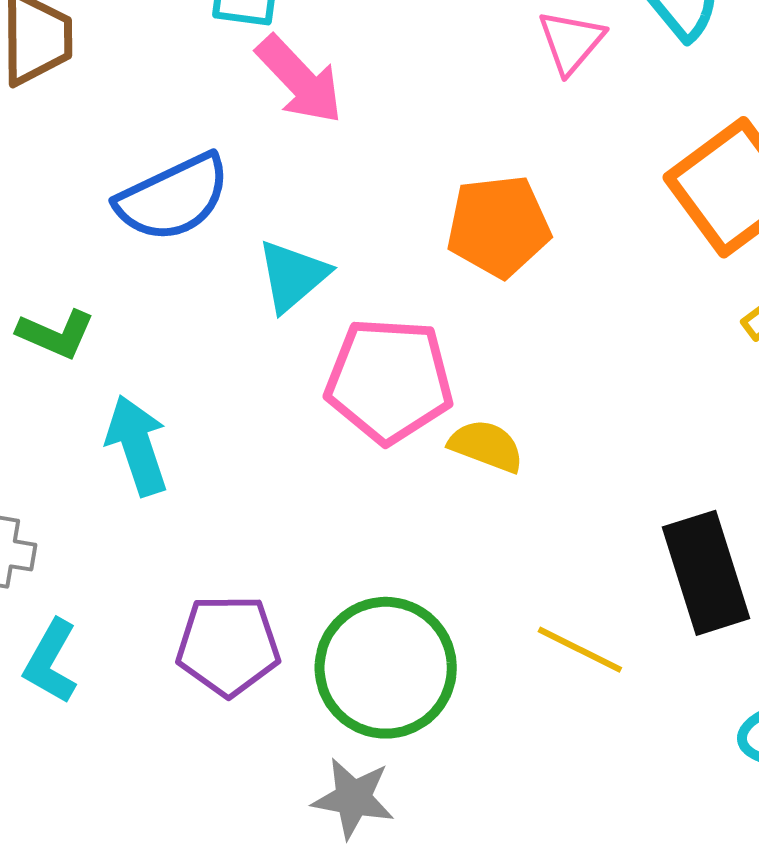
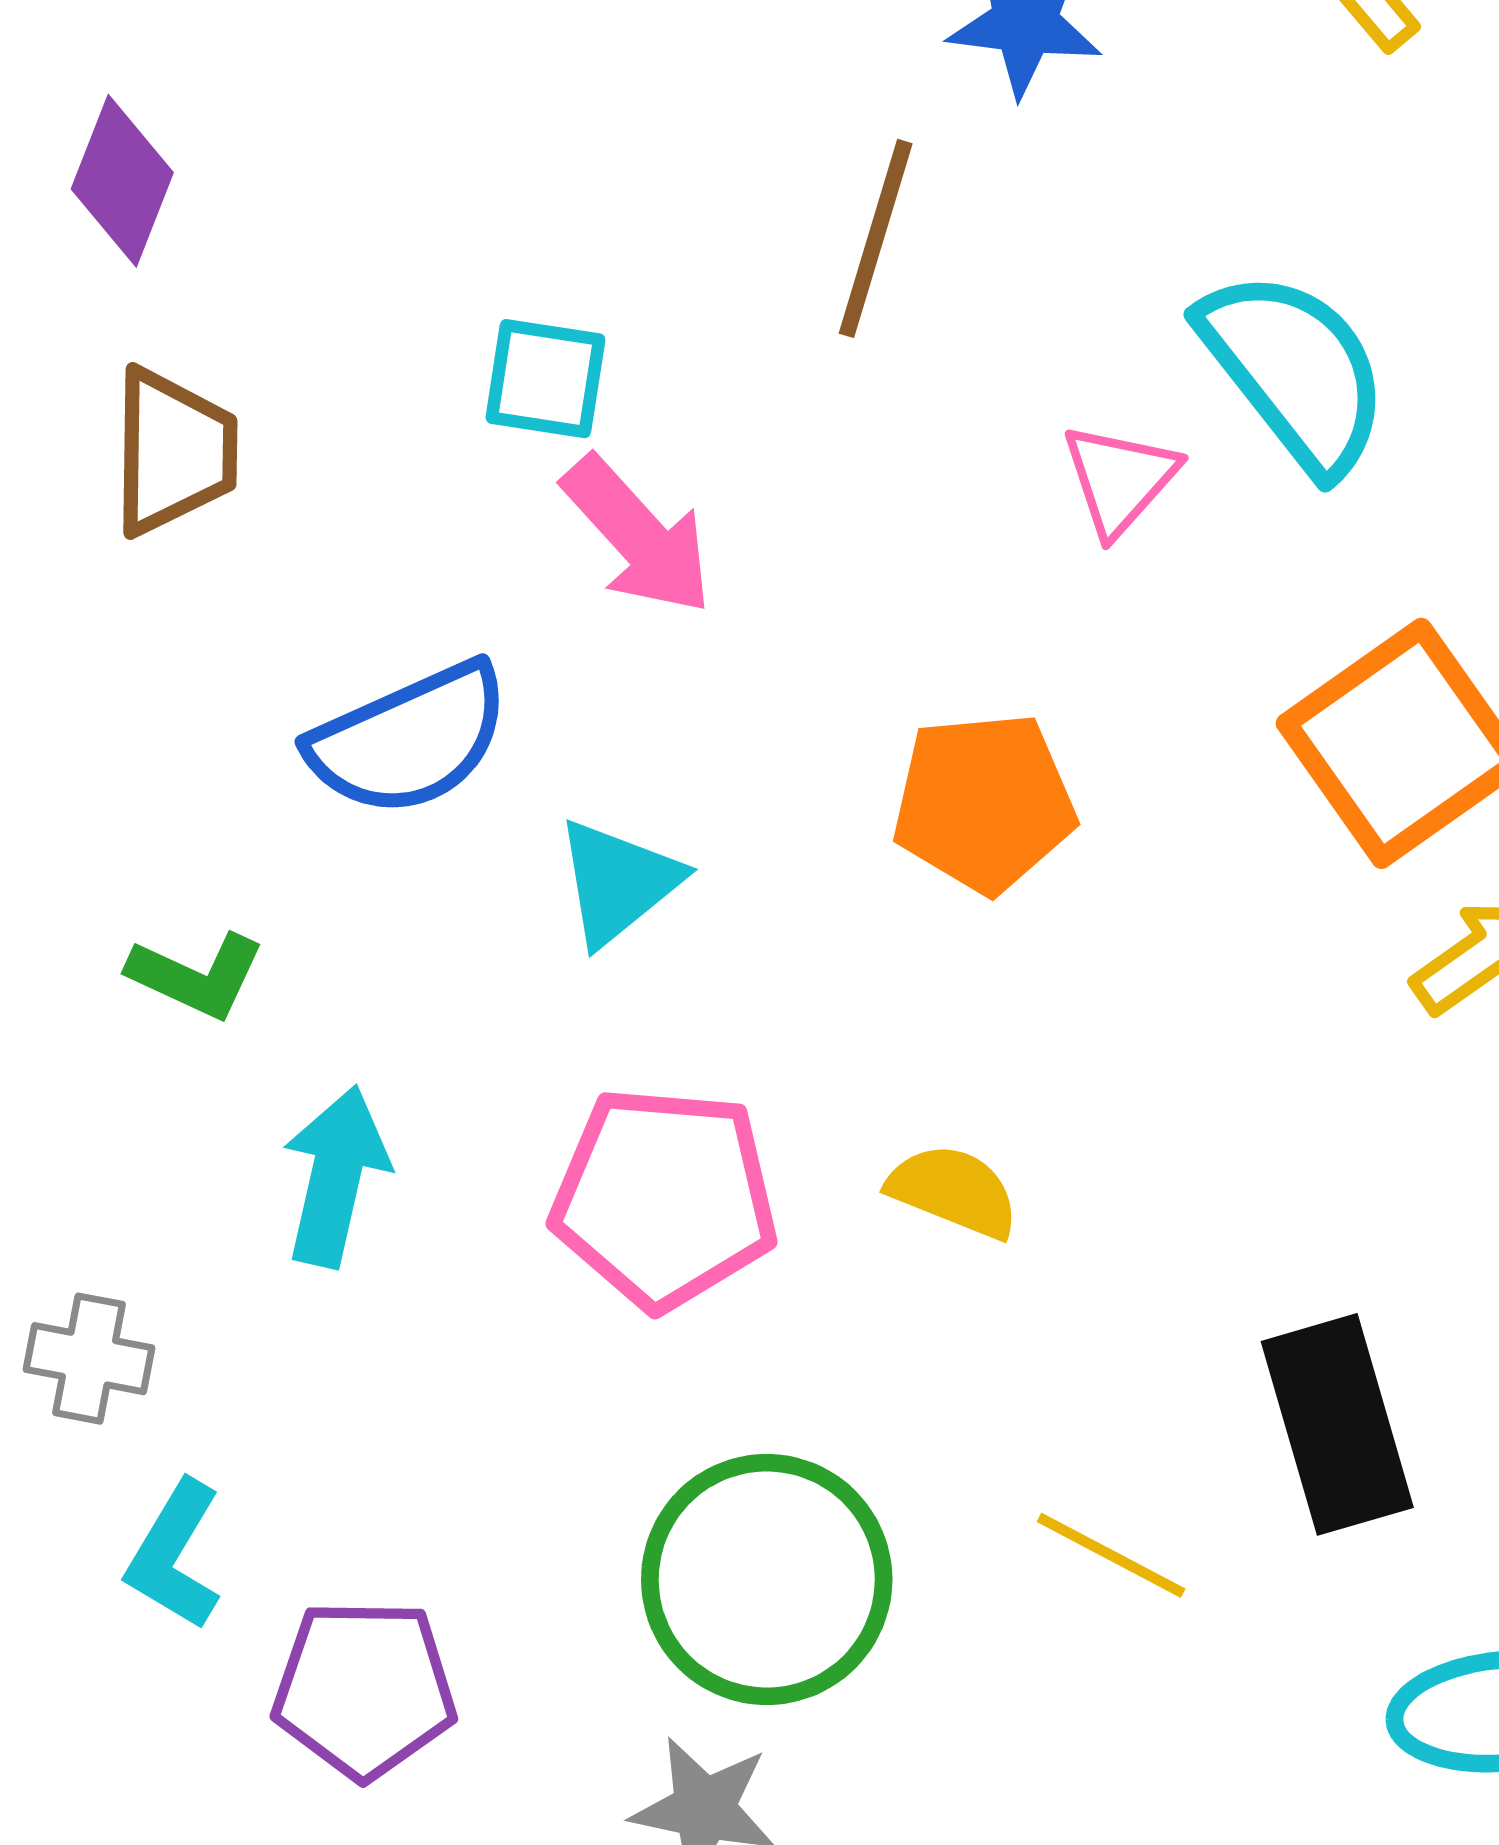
pink pentagon: (389, 380) -> (664, 1198), moved
cyan arrow: (137, 445) -> (335, 1176), turned 30
purple pentagon: (228, 645) -> (364, 1689), moved

